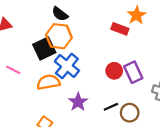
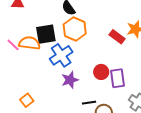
orange hexagon: (59, 36) -> (75, 29), moved
orange semicircle: (48, 82) -> (29, 43), moved
purple star: (78, 102) -> (70, 80), moved

